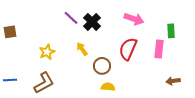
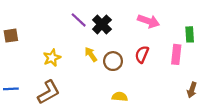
red semicircle: (128, 49) -> (142, 54), size x0.7
brown circle: (102, 66) -> (113, 61), moved
brown arrow: (173, 81) -> (192, 90), turned -64

